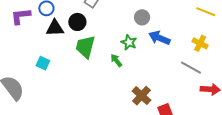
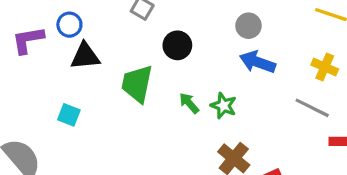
gray circle: (142, 17) -> (248, 26), moved
black circle: (77, 22) -> (177, 45), moved
green star: (129, 42) -> (224, 106), moved

